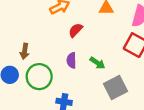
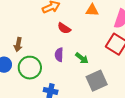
red semicircle: (76, 30) -> (64, 28), turned -104

